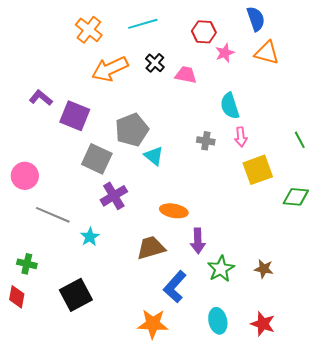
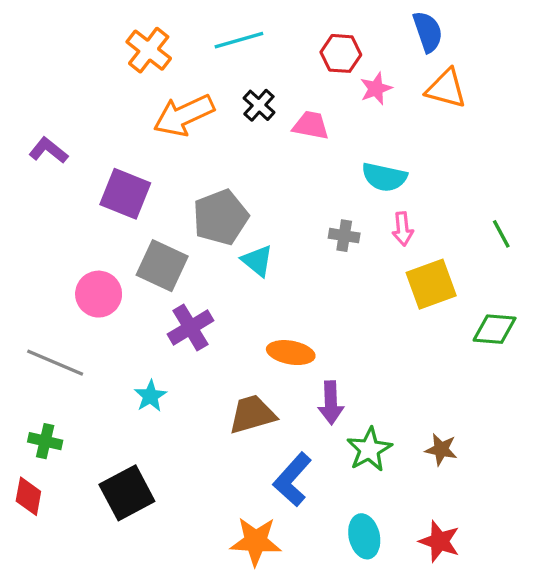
purple L-shape: (41, 98) -> (48, 150), moved
cyan semicircle: (230, 106) -> (384, 177), turned -60
pink circle: (25, 176) -> (99, 294), moved
gray line: (53, 215) -> (55, 363), moved

